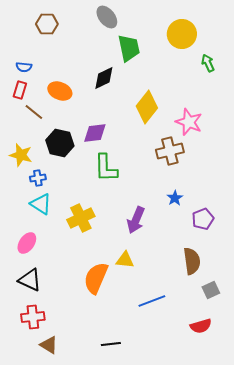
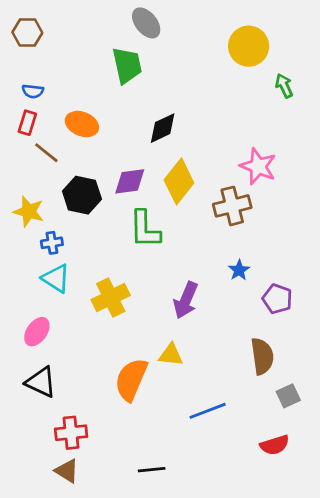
brown hexagon: (47, 24) -> (27, 32), moved
green trapezoid: (129, 48) -> (127, 65), moved
black diamond: (104, 78) -> (163, 128), moved
yellow diamond: (147, 107) -> (179, 181), moved
purple pentagon: (203, 219) -> (277, 299), turned -30
red cross: (33, 317) -> (71, 433), moved

